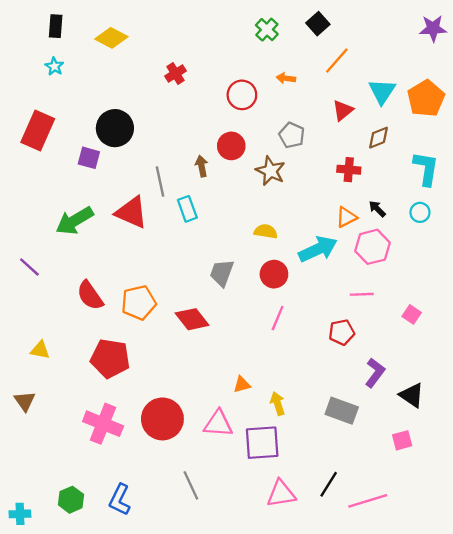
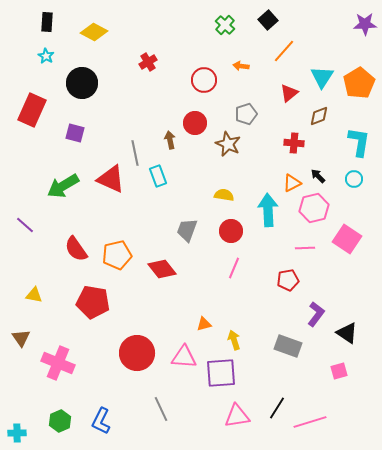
black circle: (115, 128) -> (82, 83), moved
gray pentagon: (292, 135) -> (246, 114), turned 30
cyan arrow: (318, 249) -> (268, 210), turned -68
pink square: (412, 314) -> (347, 239), moved, size x1.8
pink cross: (103, 424) -> (58, 363), moved

